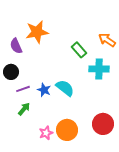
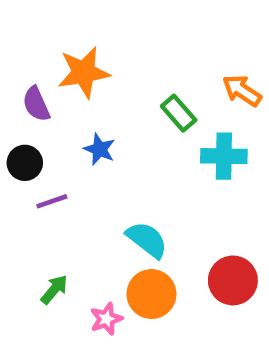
cyan semicircle: (65, 88) -> (147, 240), moved
blue star: (44, 90) -> (99, 149), moved
green arrow: (24, 109) -> (54, 289), moved
pink star: (46, 133) -> (106, 319), moved

